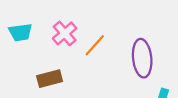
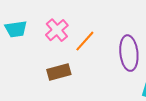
brown rectangle: (50, 79) -> (59, 72), moved

